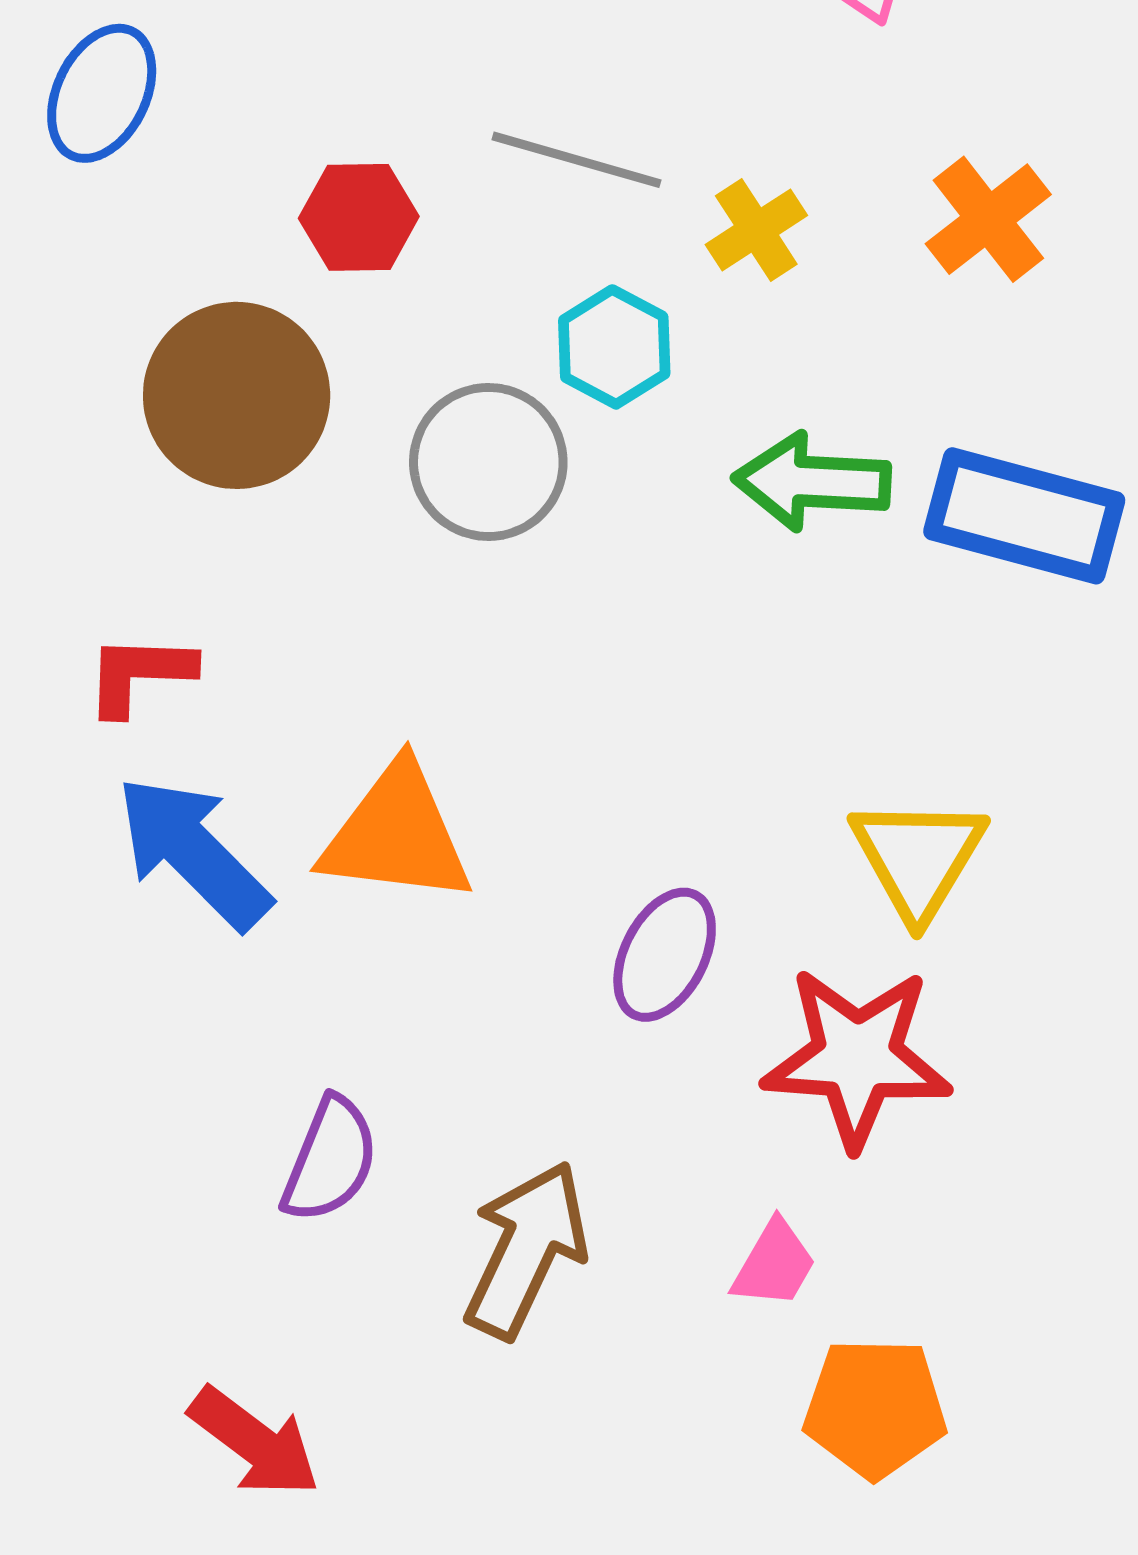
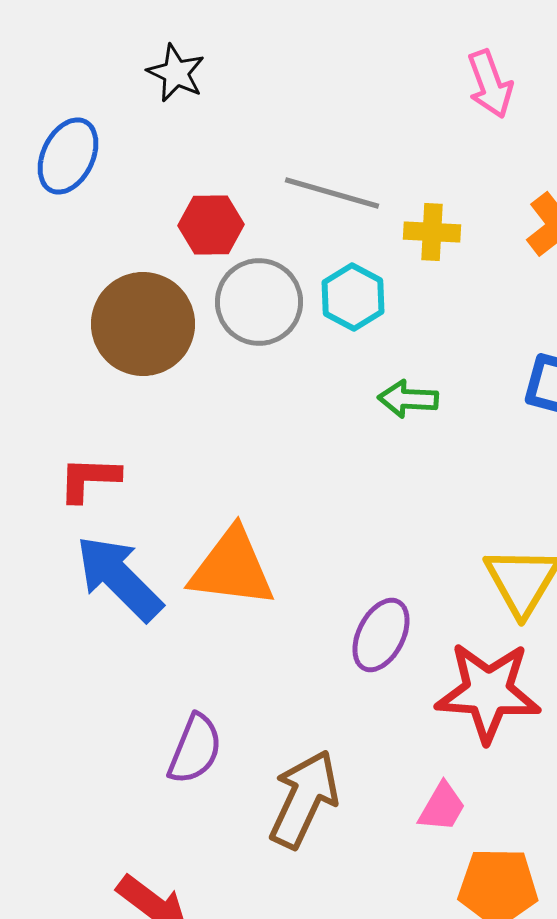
yellow cross: (756, 230) -> (432, 232), turned 36
gray circle: (488, 462) -> (259, 302), moved
green arrow: (812, 482) -> (408, 399), moved, size x0.7

